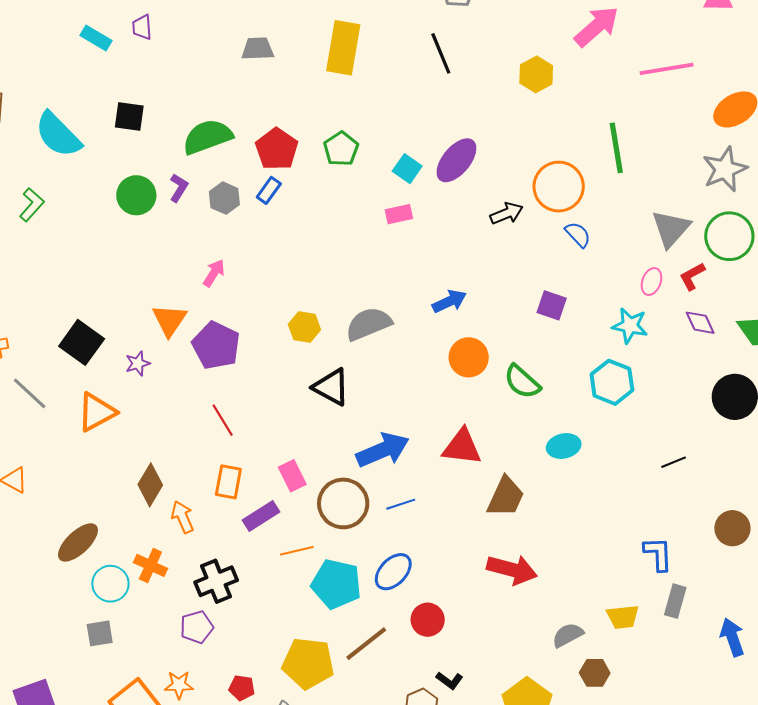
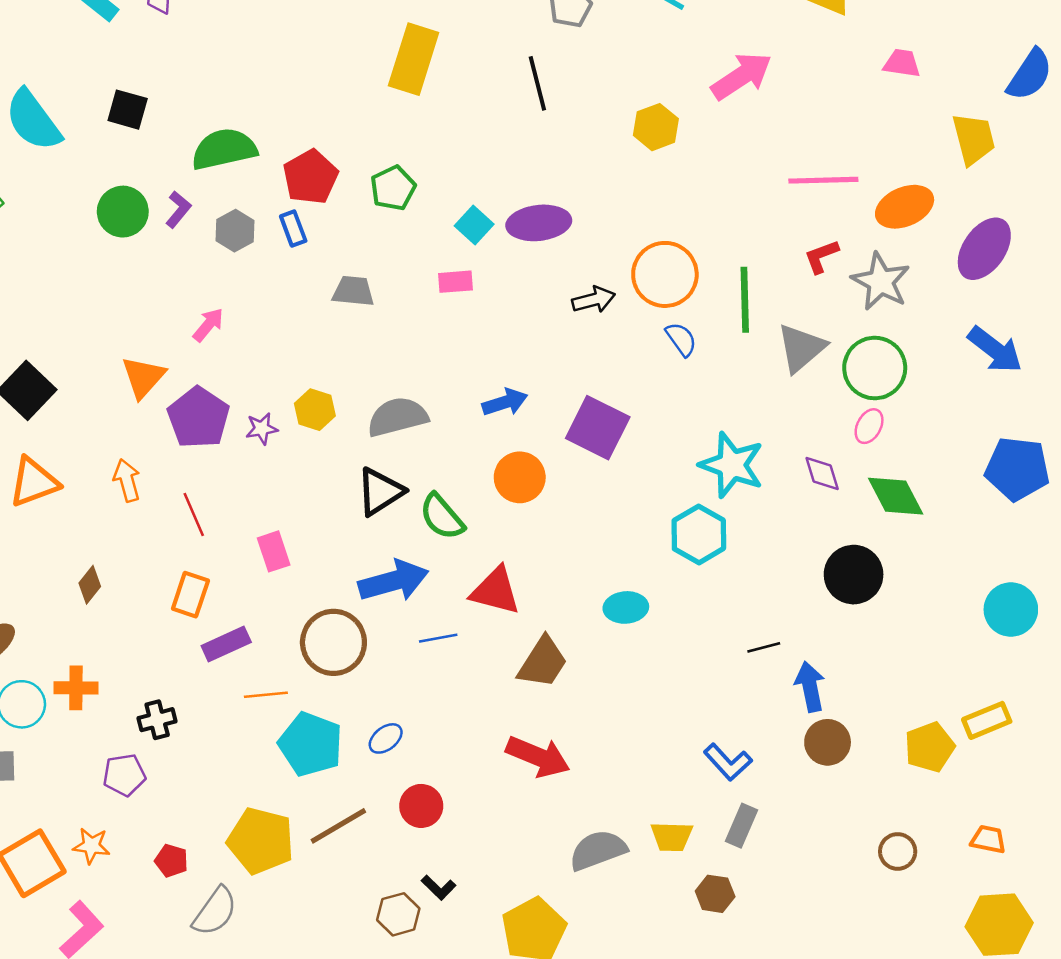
gray trapezoid: (258, 49) -> (353, 291), moved
pink line: (667, 69) -> (823, 180), moved
green line: (616, 148) -> (745, 300), moved
purple ellipse: (456, 160) -> (539, 223), turned 36
gray star: (725, 169) -> (881, 281), turned -30
blue rectangle: (269, 190) -> (293, 229), turned -64
red L-shape: (692, 276) -> (821, 256), moved
pink ellipse: (651, 282) -> (869, 426), moved
purple square: (552, 305) -> (598, 428), moved, size x1.6
cyan star: (630, 326) -> (732, 465), size x1.4
purple star: (138, 363) -> (262, 429), moved
green semicircle: (522, 382) -> (442, 517), moved
black triangle: (331, 387) -> (380, 492), moved, turned 51
pink rectangle: (292, 476) -> (274, 551), moved
brown diamond: (150, 485) -> (90, 585), size x0.7
blue line: (401, 504) -> (438, 638), moved
orange arrow: (183, 517) -> (127, 480), moved
blue L-shape: (658, 554) -> (728, 762), turned 132
orange cross: (150, 565) -> (76, 688), turned -32
blue ellipse: (393, 572) -> (386, 738), size x0.7
black cross: (216, 581) -> (157, 720), size x0.7
gray semicircle: (568, 635) -> (598, 850), size x1.4
blue arrow: (732, 637) -> (810, 687), moved
brown hexagon: (595, 673) -> (715, 894), moved

